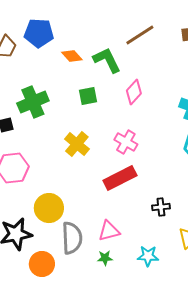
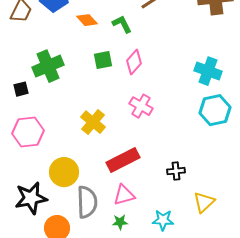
green L-shape: (107, 60) -> (122, 24), size x0.7
pink diamond: (134, 92) -> (134, 62), moved
yellow cross: (77, 144) -> (93, 122), moved
red rectangle: (120, 178) -> (123, 160), moved

